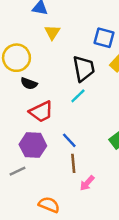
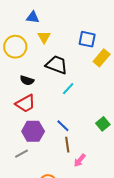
yellow circle: (16, 58) -> (15, 47), moved
black trapezoid: (84, 68) -> (57, 65), moved, turned -55
red trapezoid: (41, 112) -> (25, 103), moved

